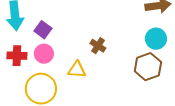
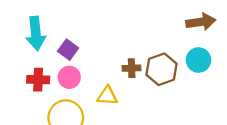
brown cross: (98, 46) -> (132, 68), turned -35
brown hexagon: (148, 67) -> (162, 69), moved

